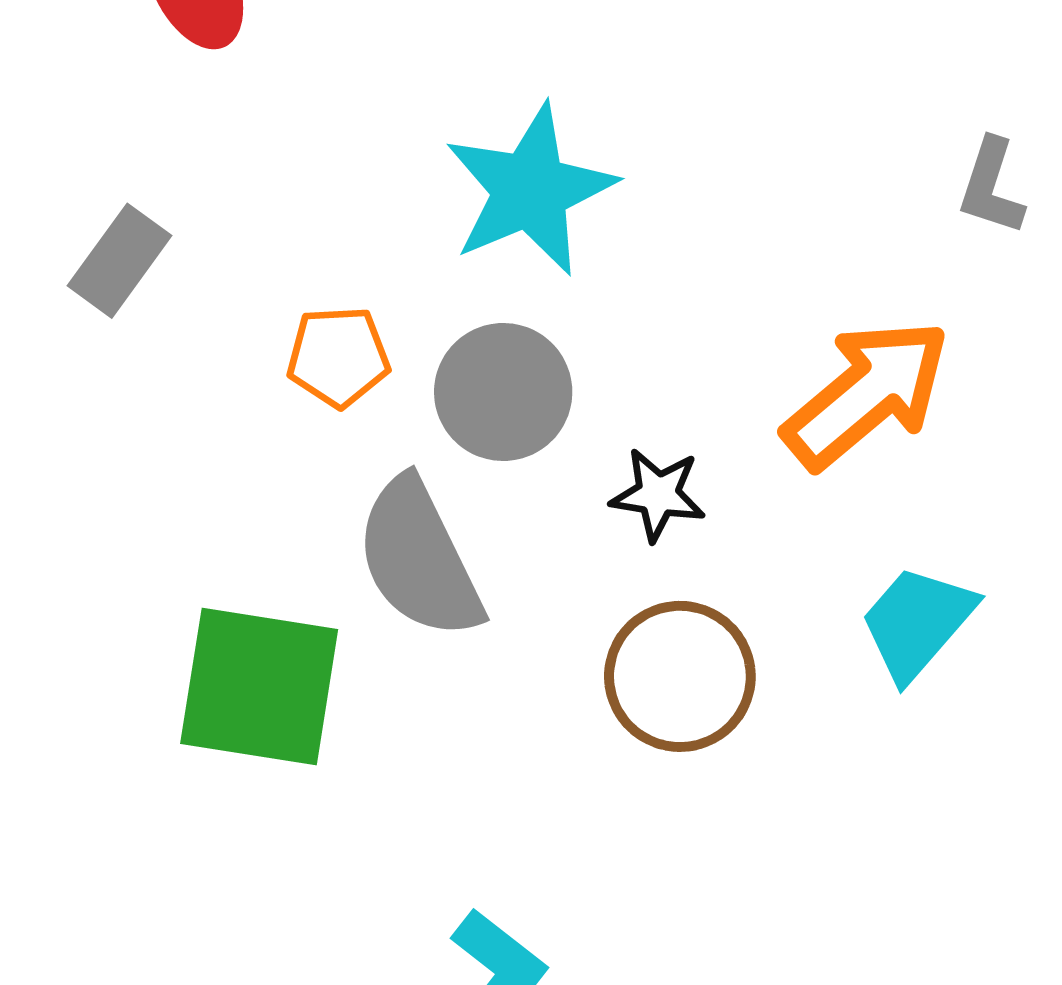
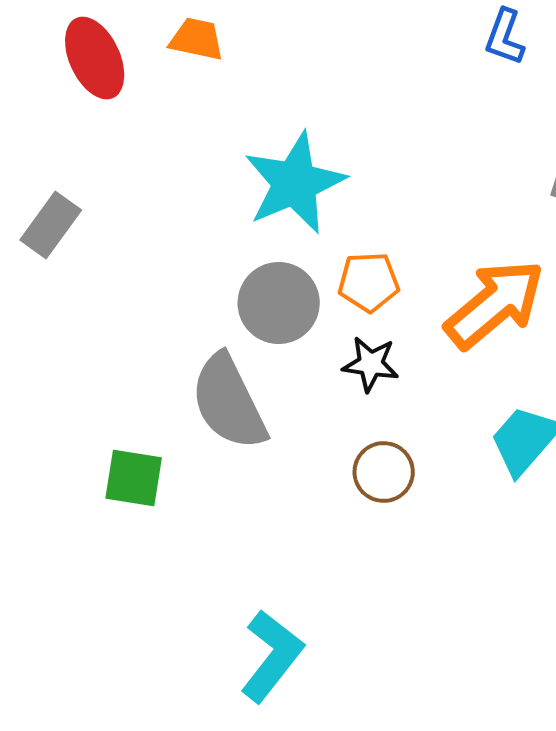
orange pentagon: (338, 357) -> (369, 282), moved
brown circle: (680, 676) -> (384, 472), size x0.7
green square: (259, 687) -> (134, 478), size x0.6

